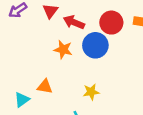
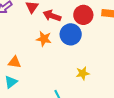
orange triangle: (45, 86) -> (14, 62), moved
yellow star: (91, 92) -> (83, 73), moved

